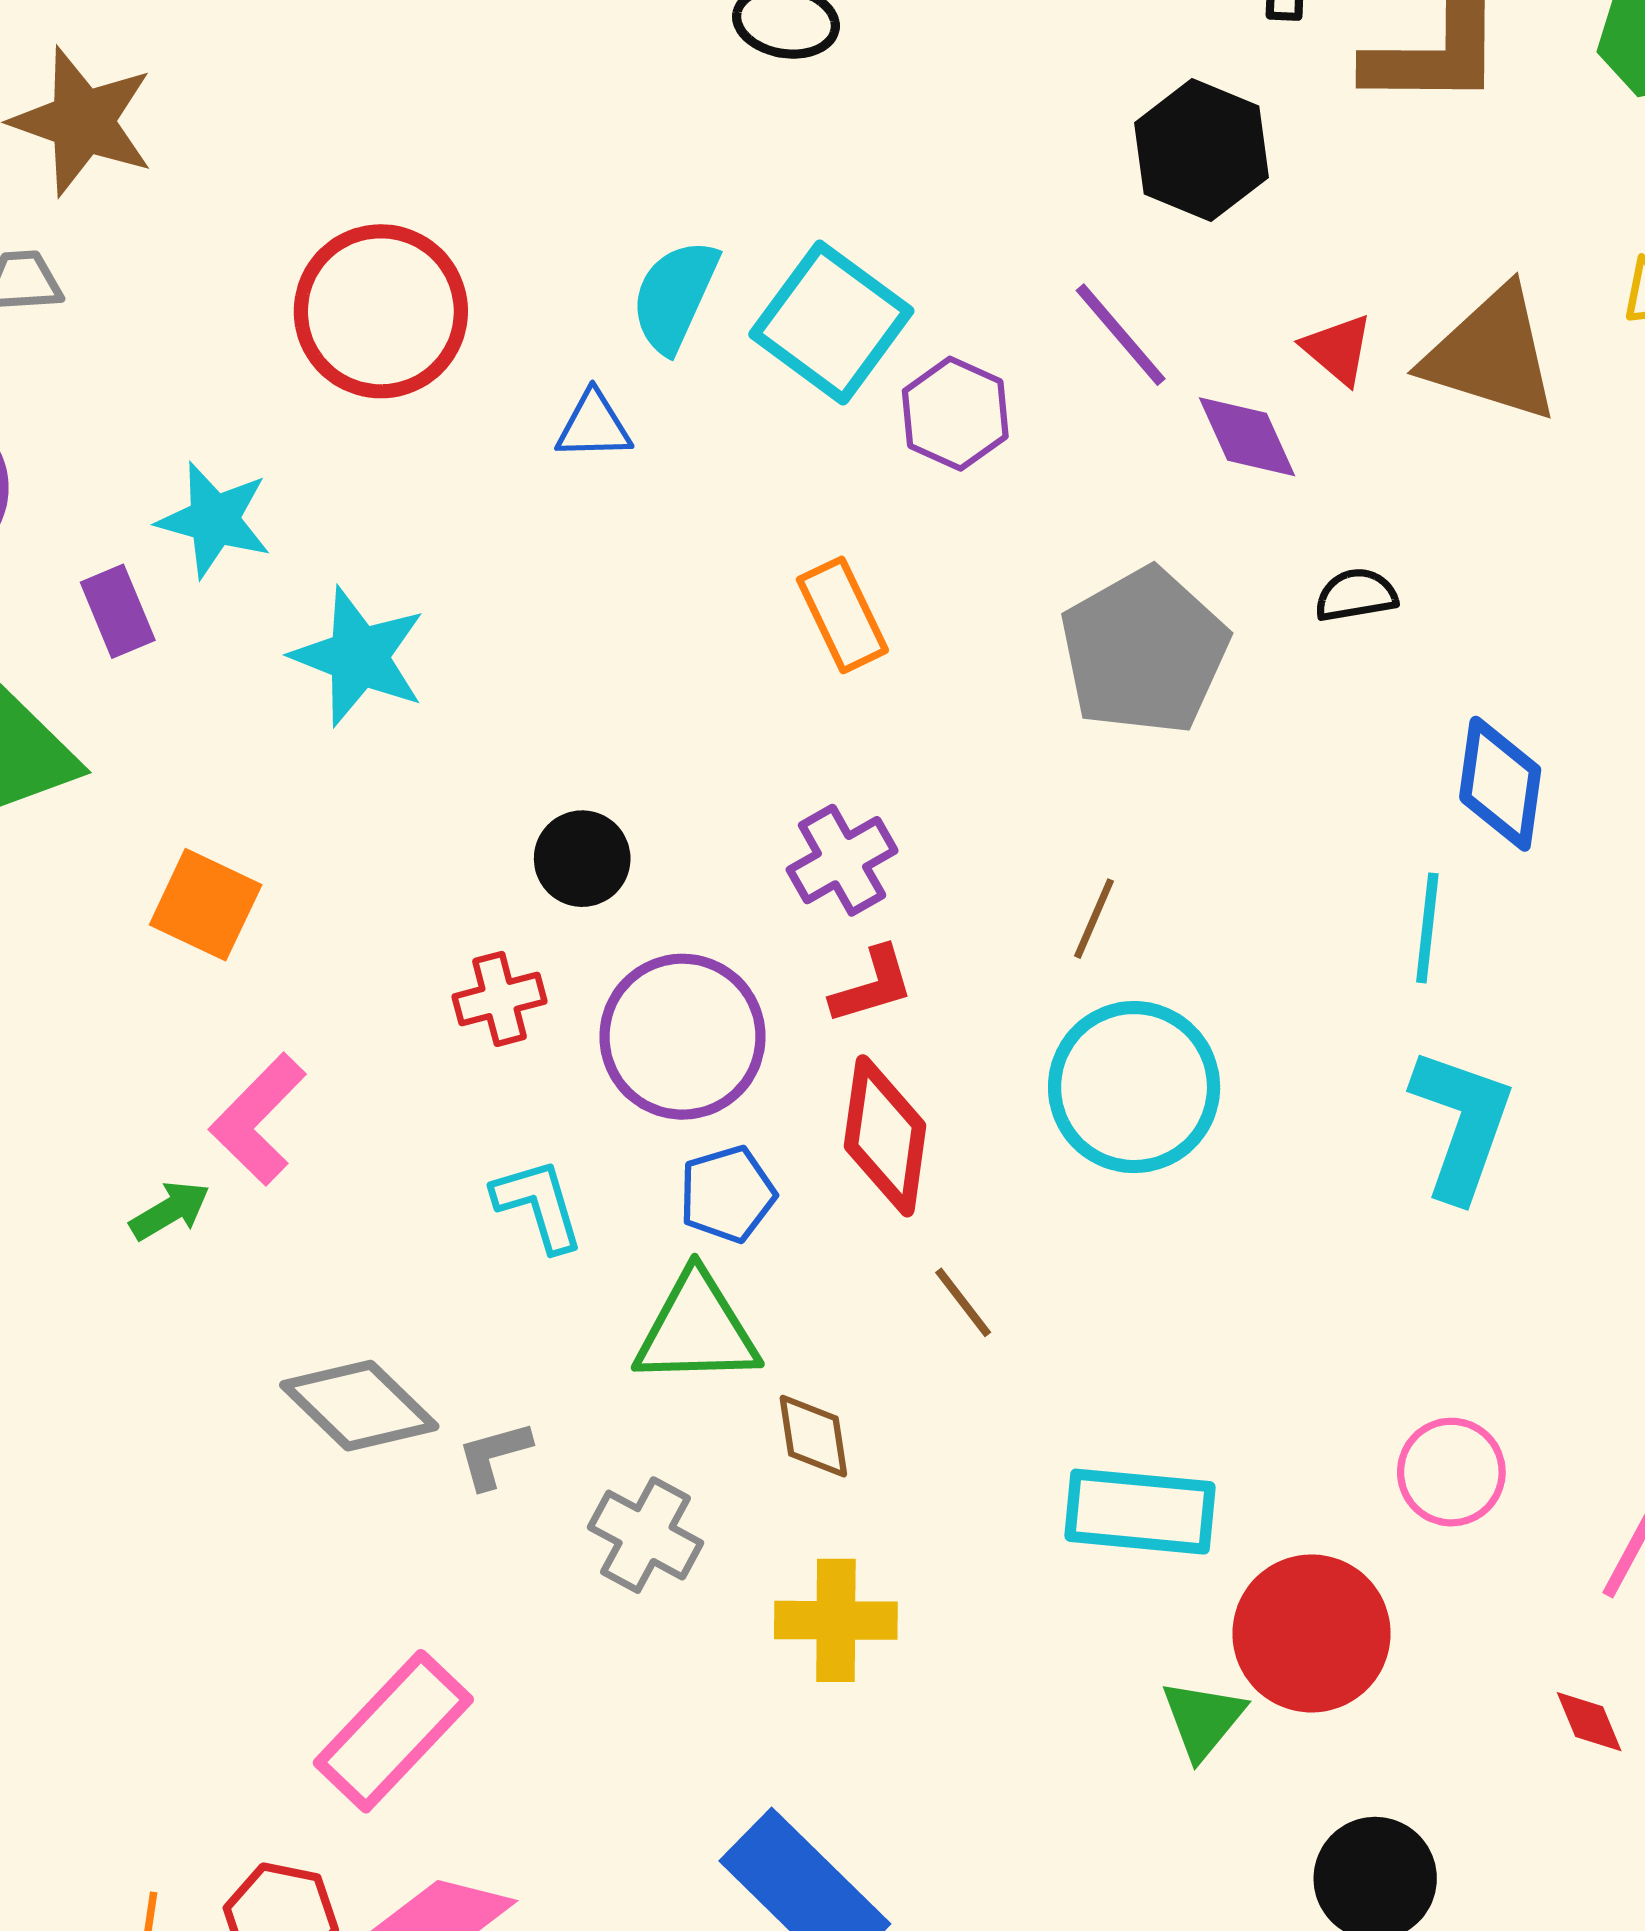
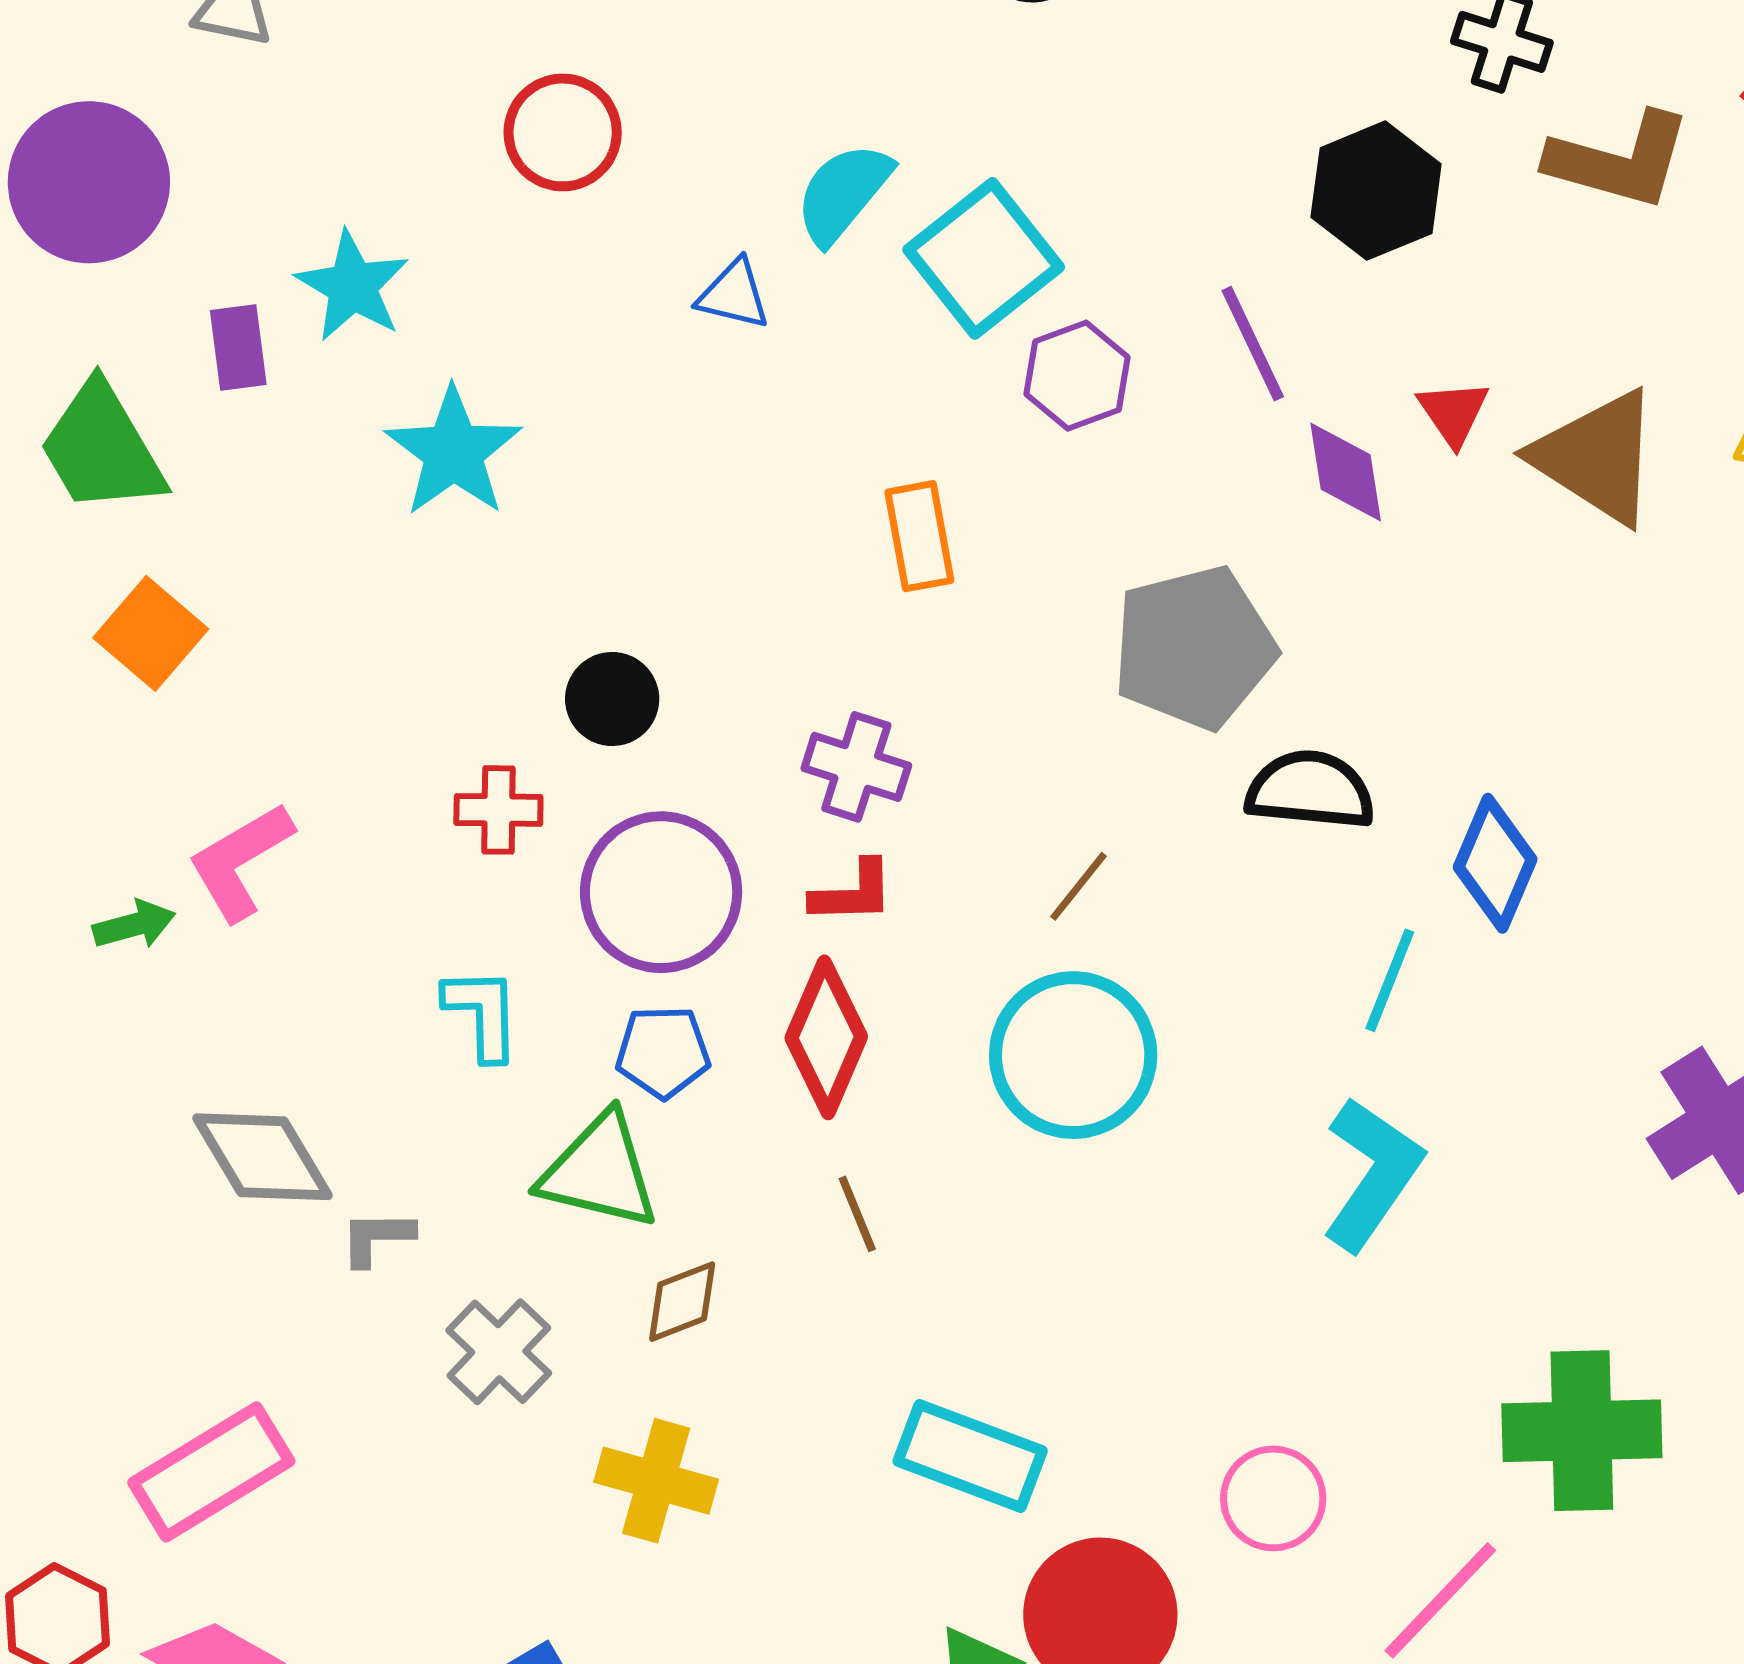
red circle: (381, 311) -> (563, 132), size x0.7
black semicircle: (1356, 595) -> (1310, 790), moved, size x1.6
purple cross: (842, 860) -> (856, 767), turned 32
orange square: (206, 905) -> (151, 633), moved
brown diamond: (813, 1436) -> (682, 1302), turned 62

